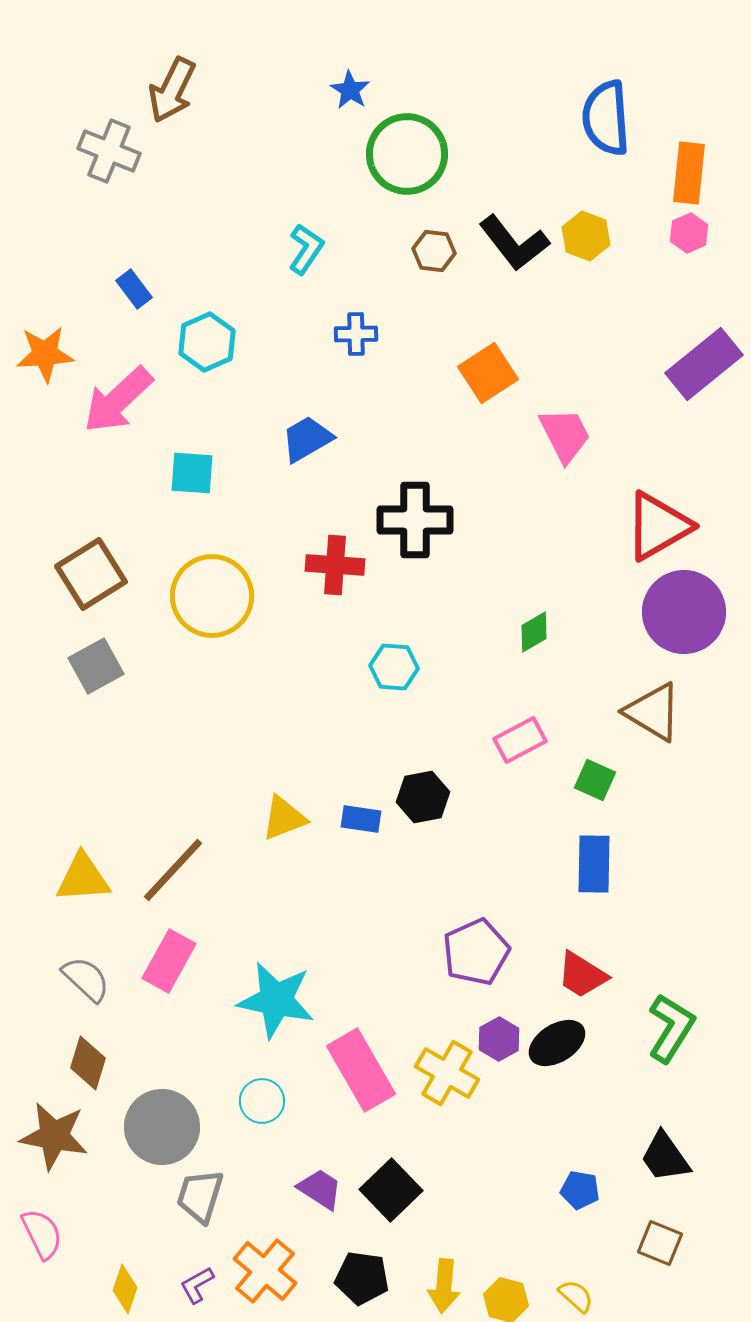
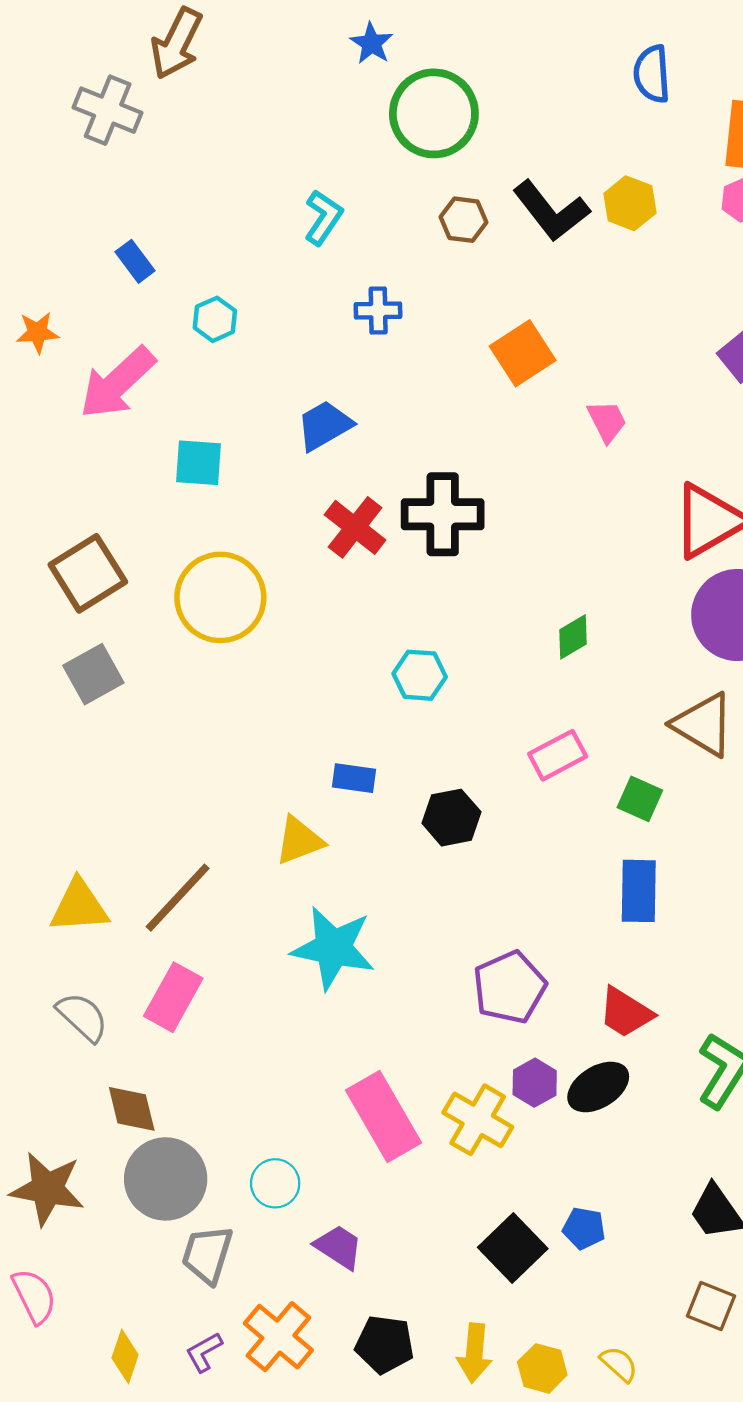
blue semicircle: (606, 118) -> (652, 74), size x0.7
cyan hexagon: (207, 342) -> (215, 319), size x0.7
orange star: (45, 354) -> (37, 332), size x0.7
pink trapezoid: (565, 435) -> (607, 421), size x0.7
red cross: (335, 565) -> (355, 527), moved, turned 34
blue rectangle: (361, 819) -> (354, 778), moved
cyan star: (276, 1000) -> (333, 948), moved
brown diamond: (88, 1063) -> (132, 1109), moved, turned -30
cyan circle: (262, 1101) -> (275, 1183), moved
black square: (391, 1190) -> (513, 1248), moved
blue pentagon: (580, 1190) -> (584, 1228), moved

